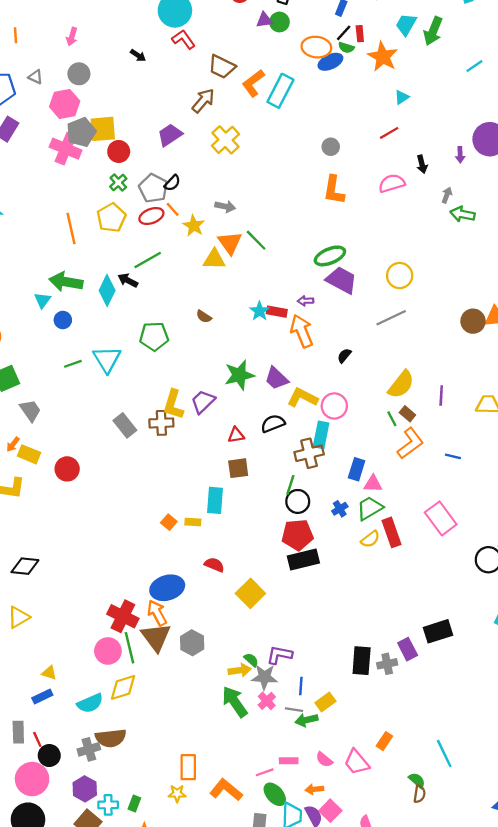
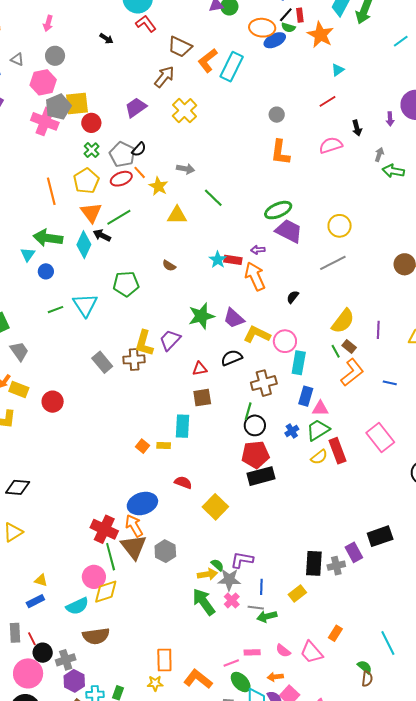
orange triangle: (230, 243) -> (91, 213), moved
cyan rectangle: (321, 435) -> (299, 363), moved
pink circle: (108, 651) -> (94, 577), moved
yellow rectangle: (325, 702) -> (297, 594), moved
gray cross: (89, 749) -> (66, 660), moved

